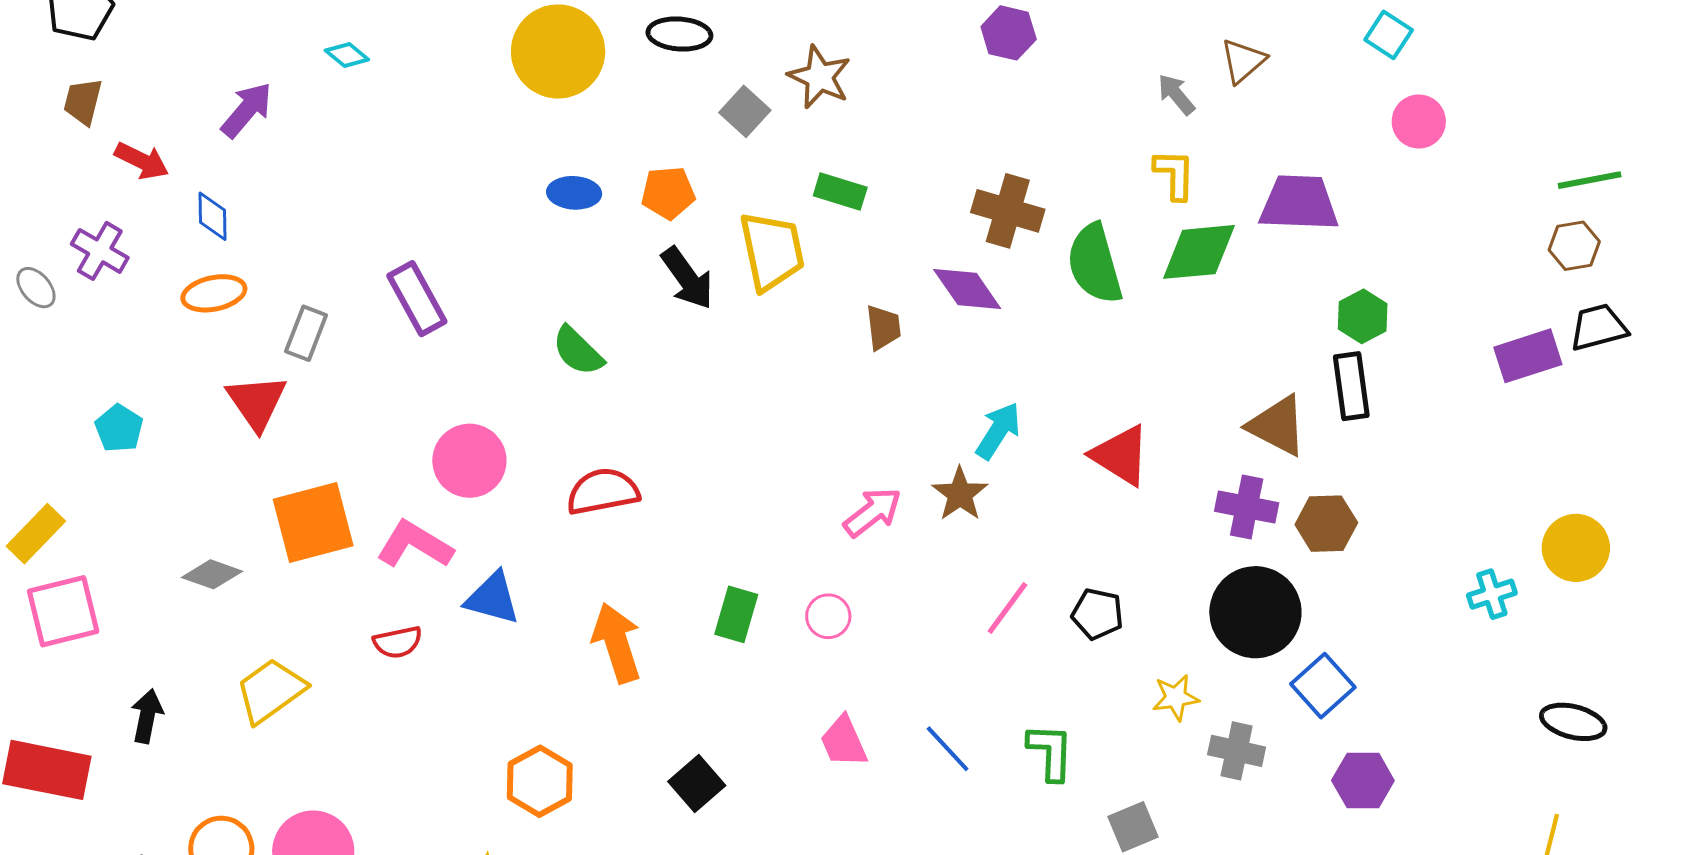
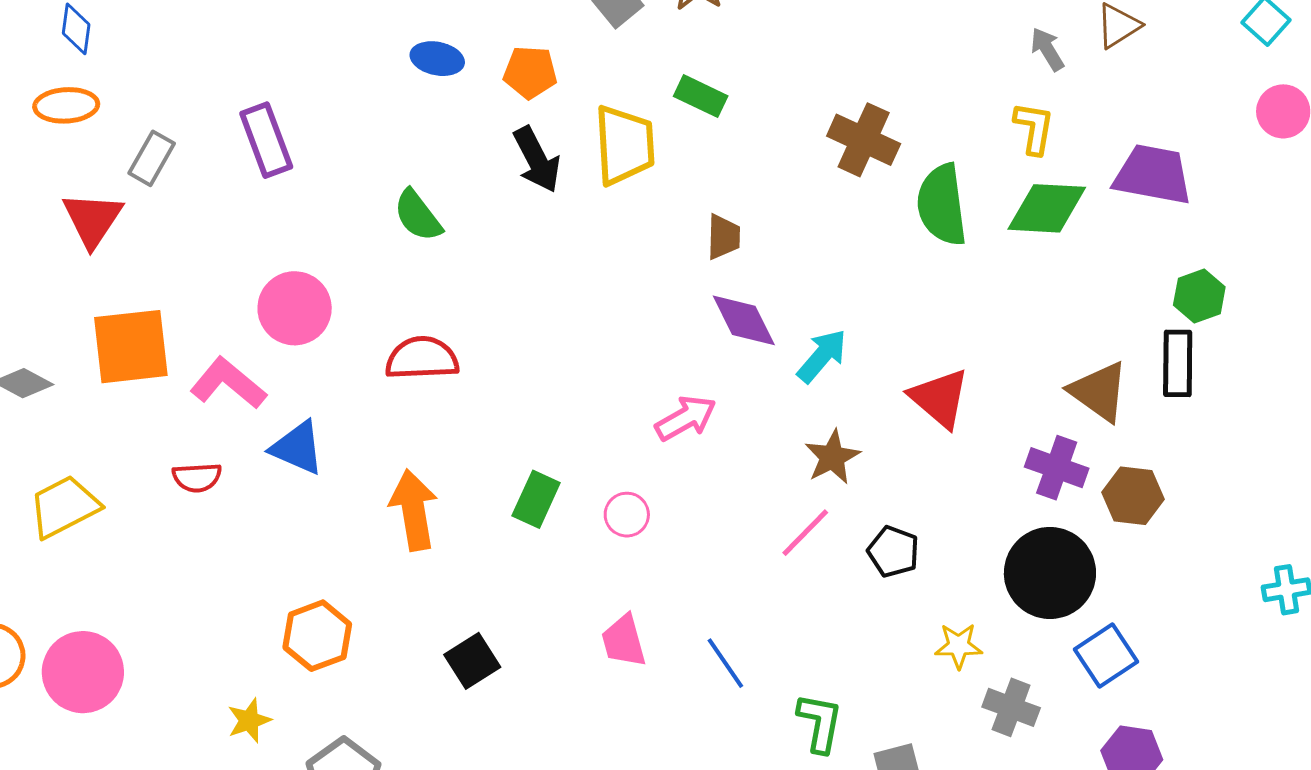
purple diamond: (967, 289) -> (744, 320), moved
brown star: (960, 494) -> (832, 457), moved
green L-shape: (1050, 752) -> (820, 723), moved

